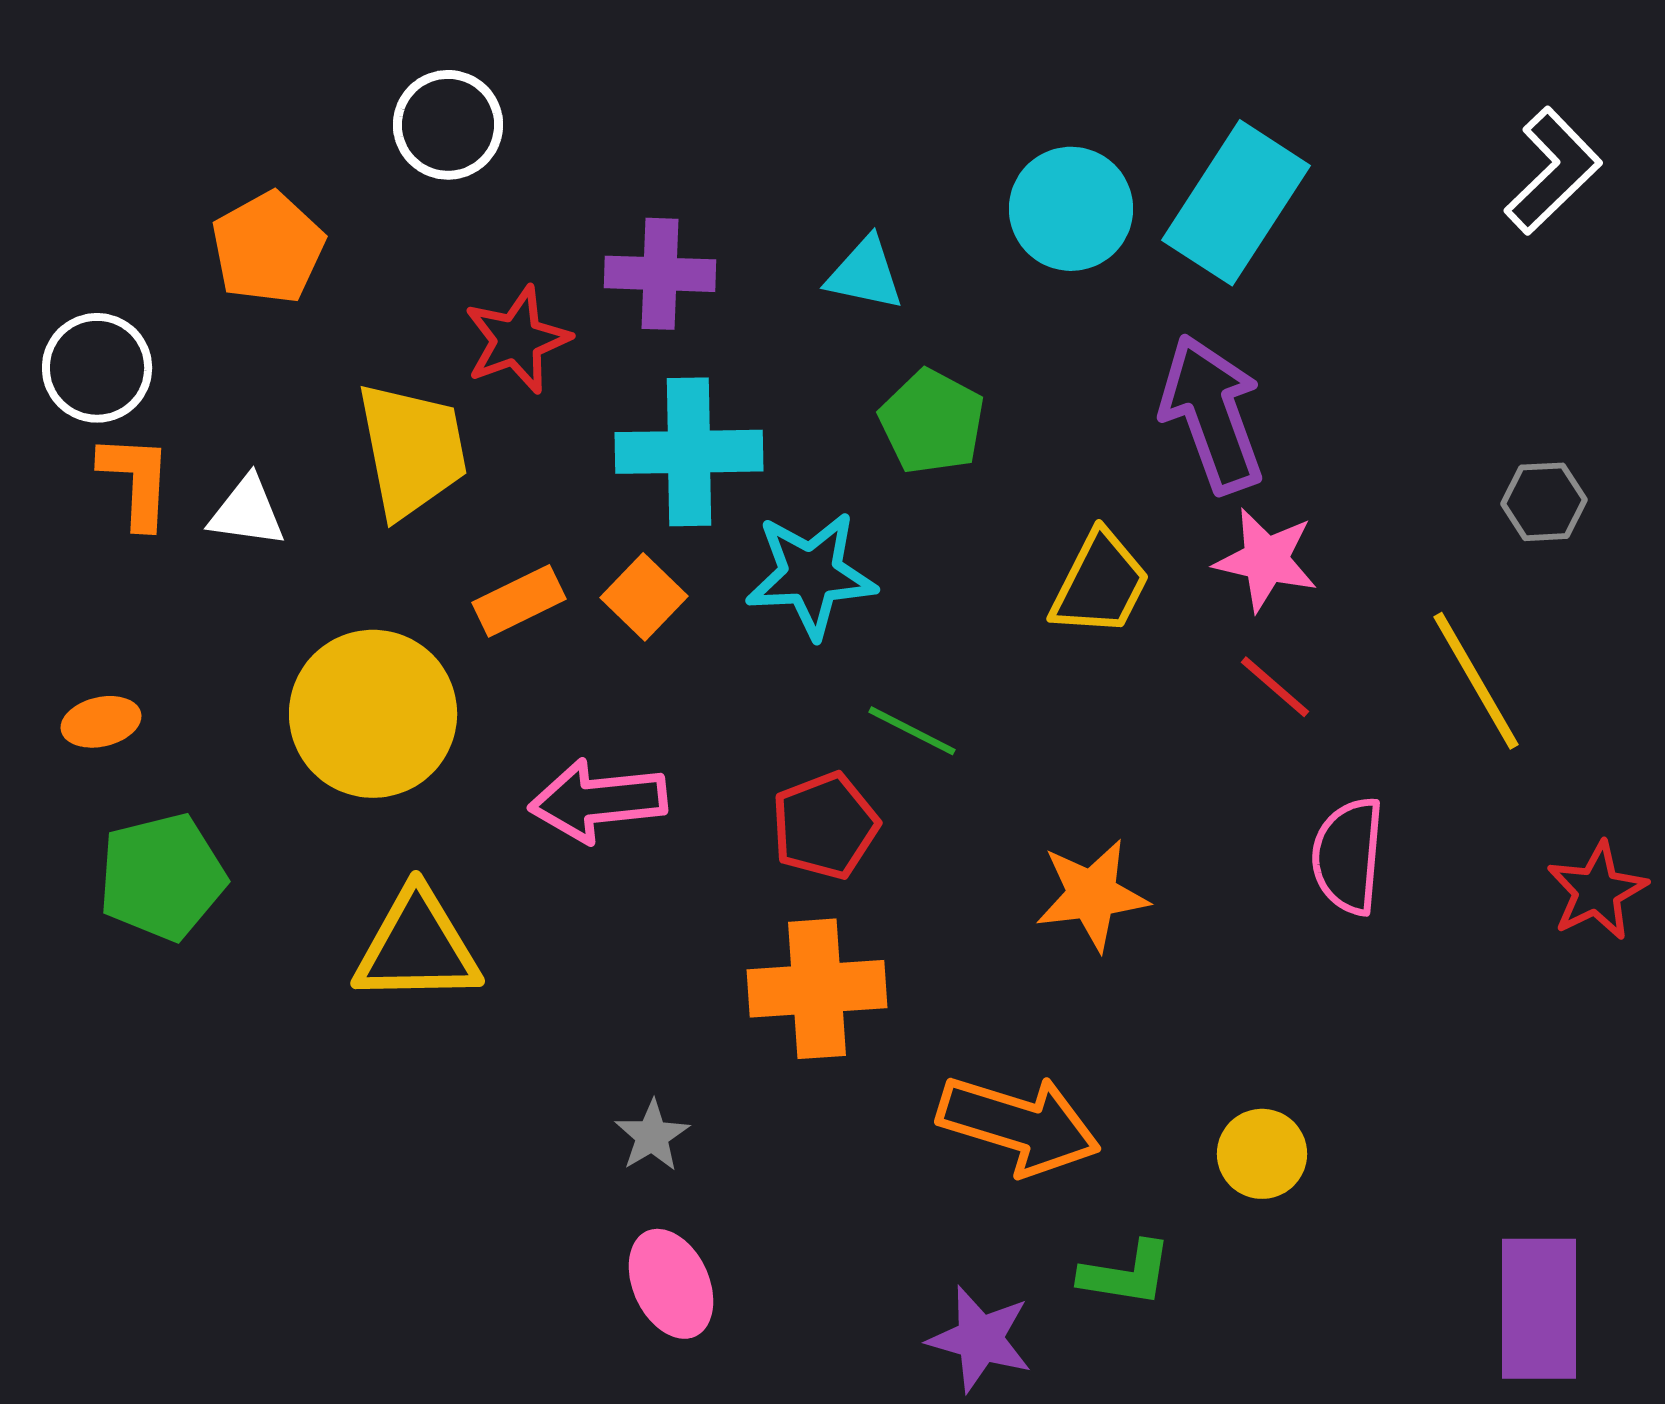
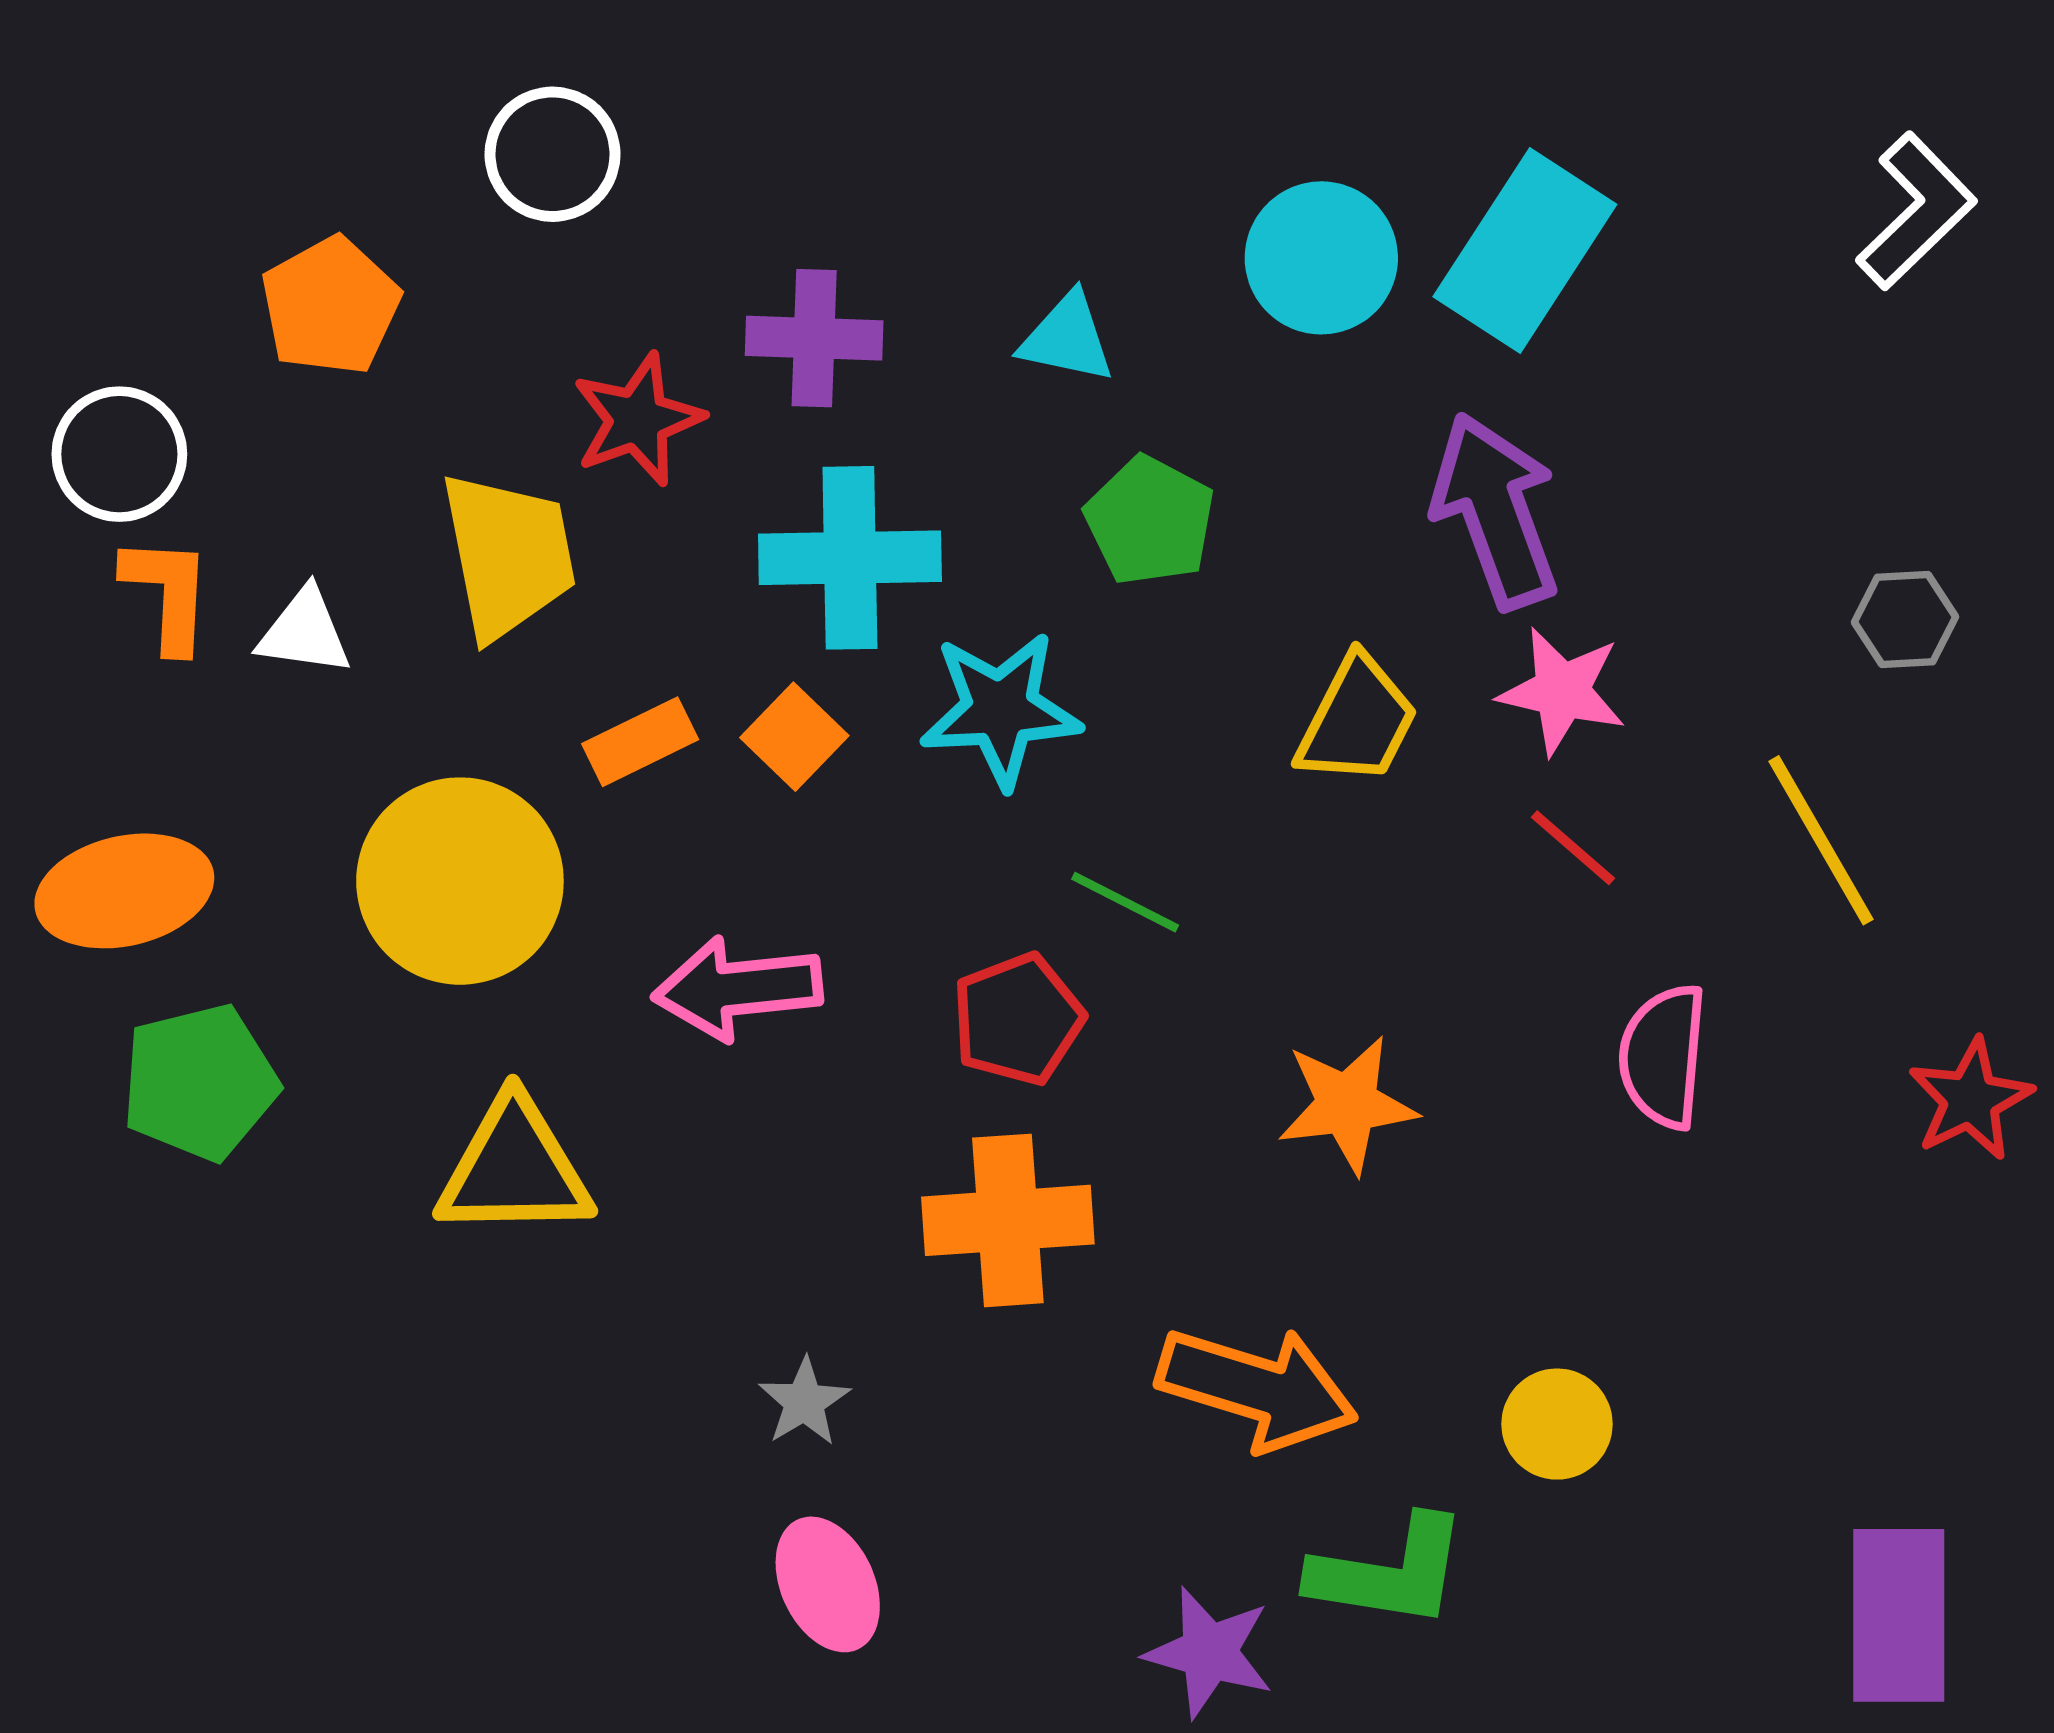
orange ellipse: (101, 722) -> (124, 891), size x1.8
green L-shape: (1126, 1274) -> (1389, 1572), size x1.4

